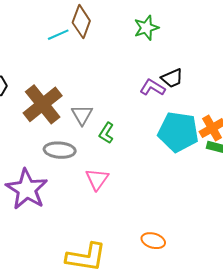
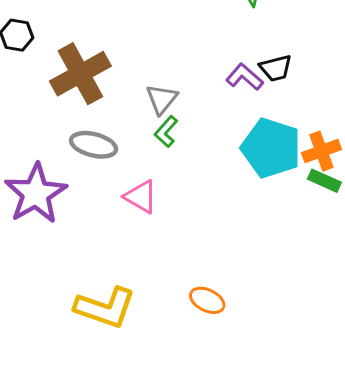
gray triangle: (82, 115) -> (162, 99), moved
pink triangle: (97, 179) -> (141, 197), turned -45

